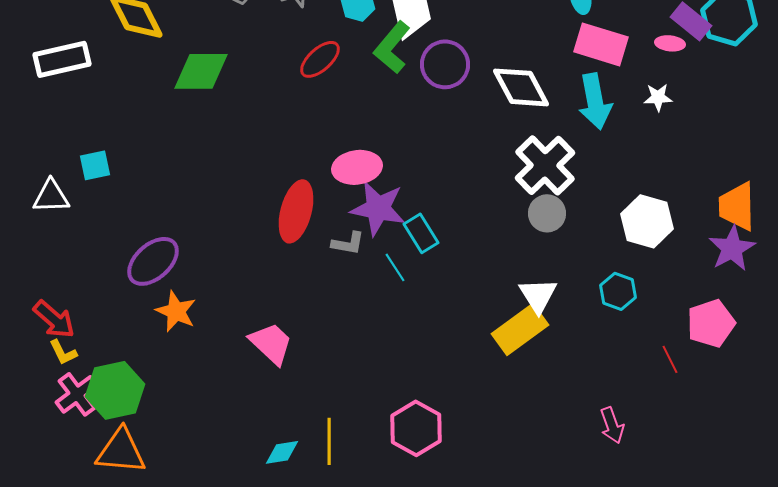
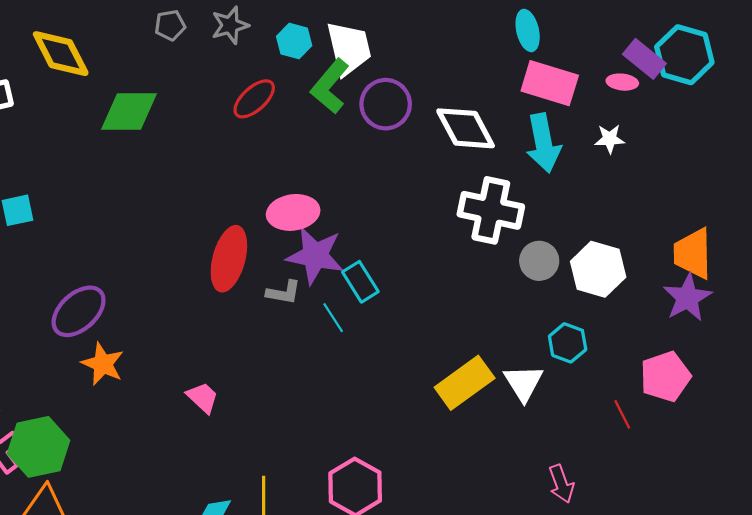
white cross: (545, 165) -> (491, 210), turned -34
gray circle: (547, 213) -> (539, 261), moved
white triangle: (538, 295) -> (523, 383), moved
pink trapezoid: (271, 343) -> (203, 398), size x0.7

